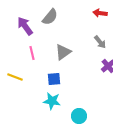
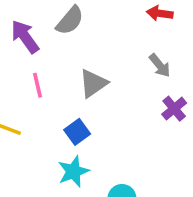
blue square: (54, 79) -> (77, 132), turned -32
cyan star: (52, 101) -> (73, 171), turned -30

